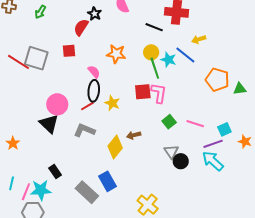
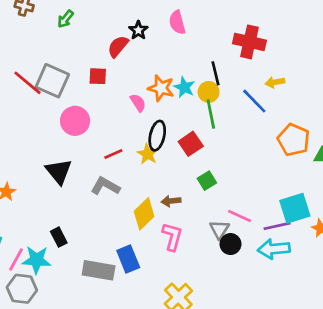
black line: (154, 27) -> (216, 73), moved, turned 48
cyan star: (168, 60) -> (184, 87), moved
pink semicircle: (94, 72) -> (138, 103), moved
black ellipse: (94, 91) -> (157, 136), moved
red square: (143, 92) -> (191, 144), turned -36
pink L-shape: (159, 93) -> (172, 237), moved
pink circle: (57, 104) -> (75, 121), moved
green square: (169, 122) -> (207, 181), moved
pink line: (195, 124) -> (240, 216), moved
cyan square: (224, 129) -> (295, 208), size x1.6
cyan arrow: (213, 161) -> (274, 249), turned -55
gray rectangle: (87, 192) -> (99, 270), turned -40

